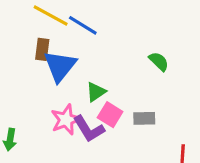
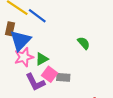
gray rectangle: (144, 118) -> (63, 77), moved
pink star: (66, 120) -> (24, 57), moved

